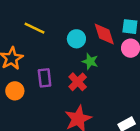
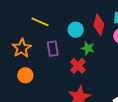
red diamond: (104, 34) -> (99, 25), turned 35
purple rectangle: (45, 78) -> (53, 49), moved

